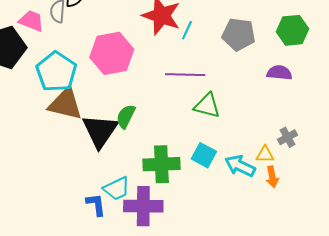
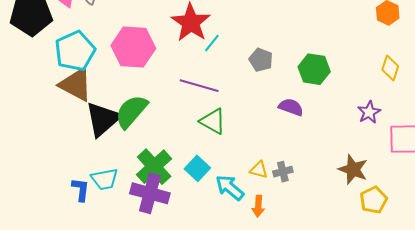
gray pentagon: (239, 34) -> (261, 60), size x0.7
green semicircle: (126, 116) -> (131, 111), size x1.5
yellow triangle: (265, 154) -> (259, 170), moved
green cross: (161, 164) -> (154, 167), turned 36
purple cross: (143, 206) -> (150, 193), moved

